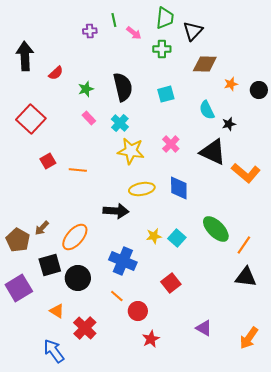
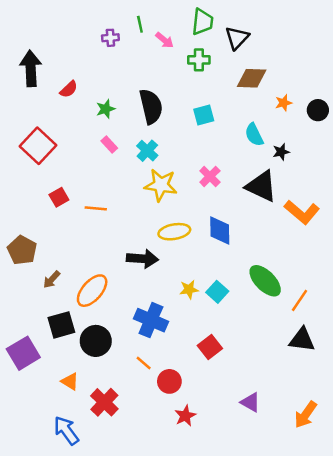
brown pentagon: (18, 240) -> (22, 250), moved

